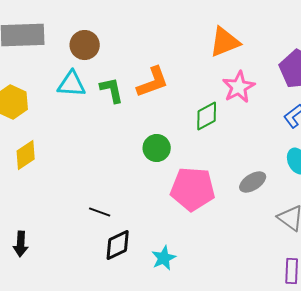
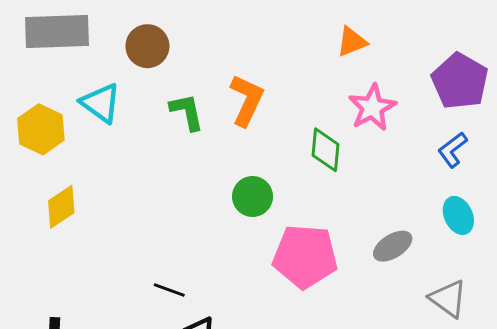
orange triangle: (225, 42) -> (352, 42), size x0.7
orange L-shape: (153, 82) -> (247, 100), turned -45
cyan triangle: (72, 84) -> (101, 103), moved, turned 32
green diamond: (207, 116) -> (326, 150), turned -56

